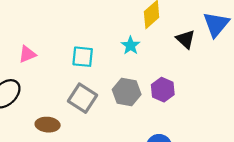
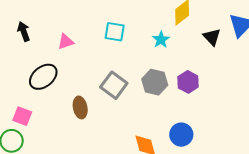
cyan square: (83, 57) -> (115, 32), moved
brown ellipse: (48, 125) -> (80, 107), turned 70

